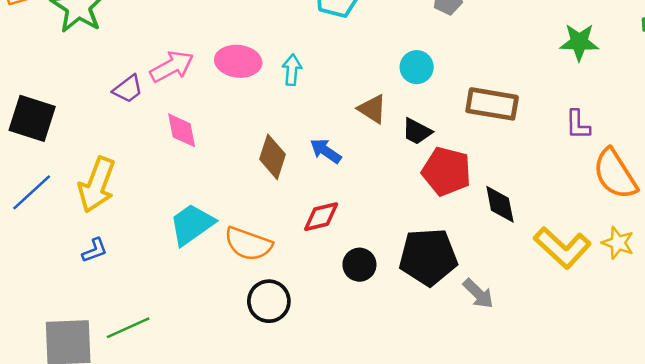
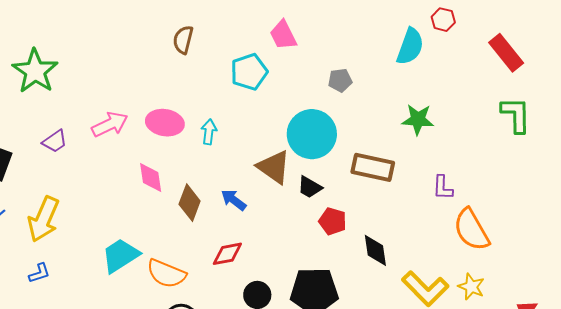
green star: (579, 42) -> (418, 119), moved
cyan circle: (417, 67) -> (312, 134), size x1.8
purple trapezoid: (128, 89) -> (55, 141), moved
brown triangle: (372, 109) -> (274, 167), size x1.4
pink diamond: (182, 130) -> (151, 178), moved
red pentagon: (446, 171) -> (333, 221), size x0.7

